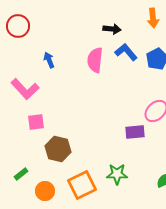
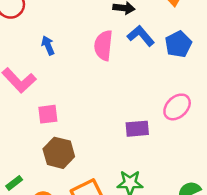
pink square: (36, 122) -> (48, 114), moved
purple rectangle: (135, 132) -> (137, 129), moved

